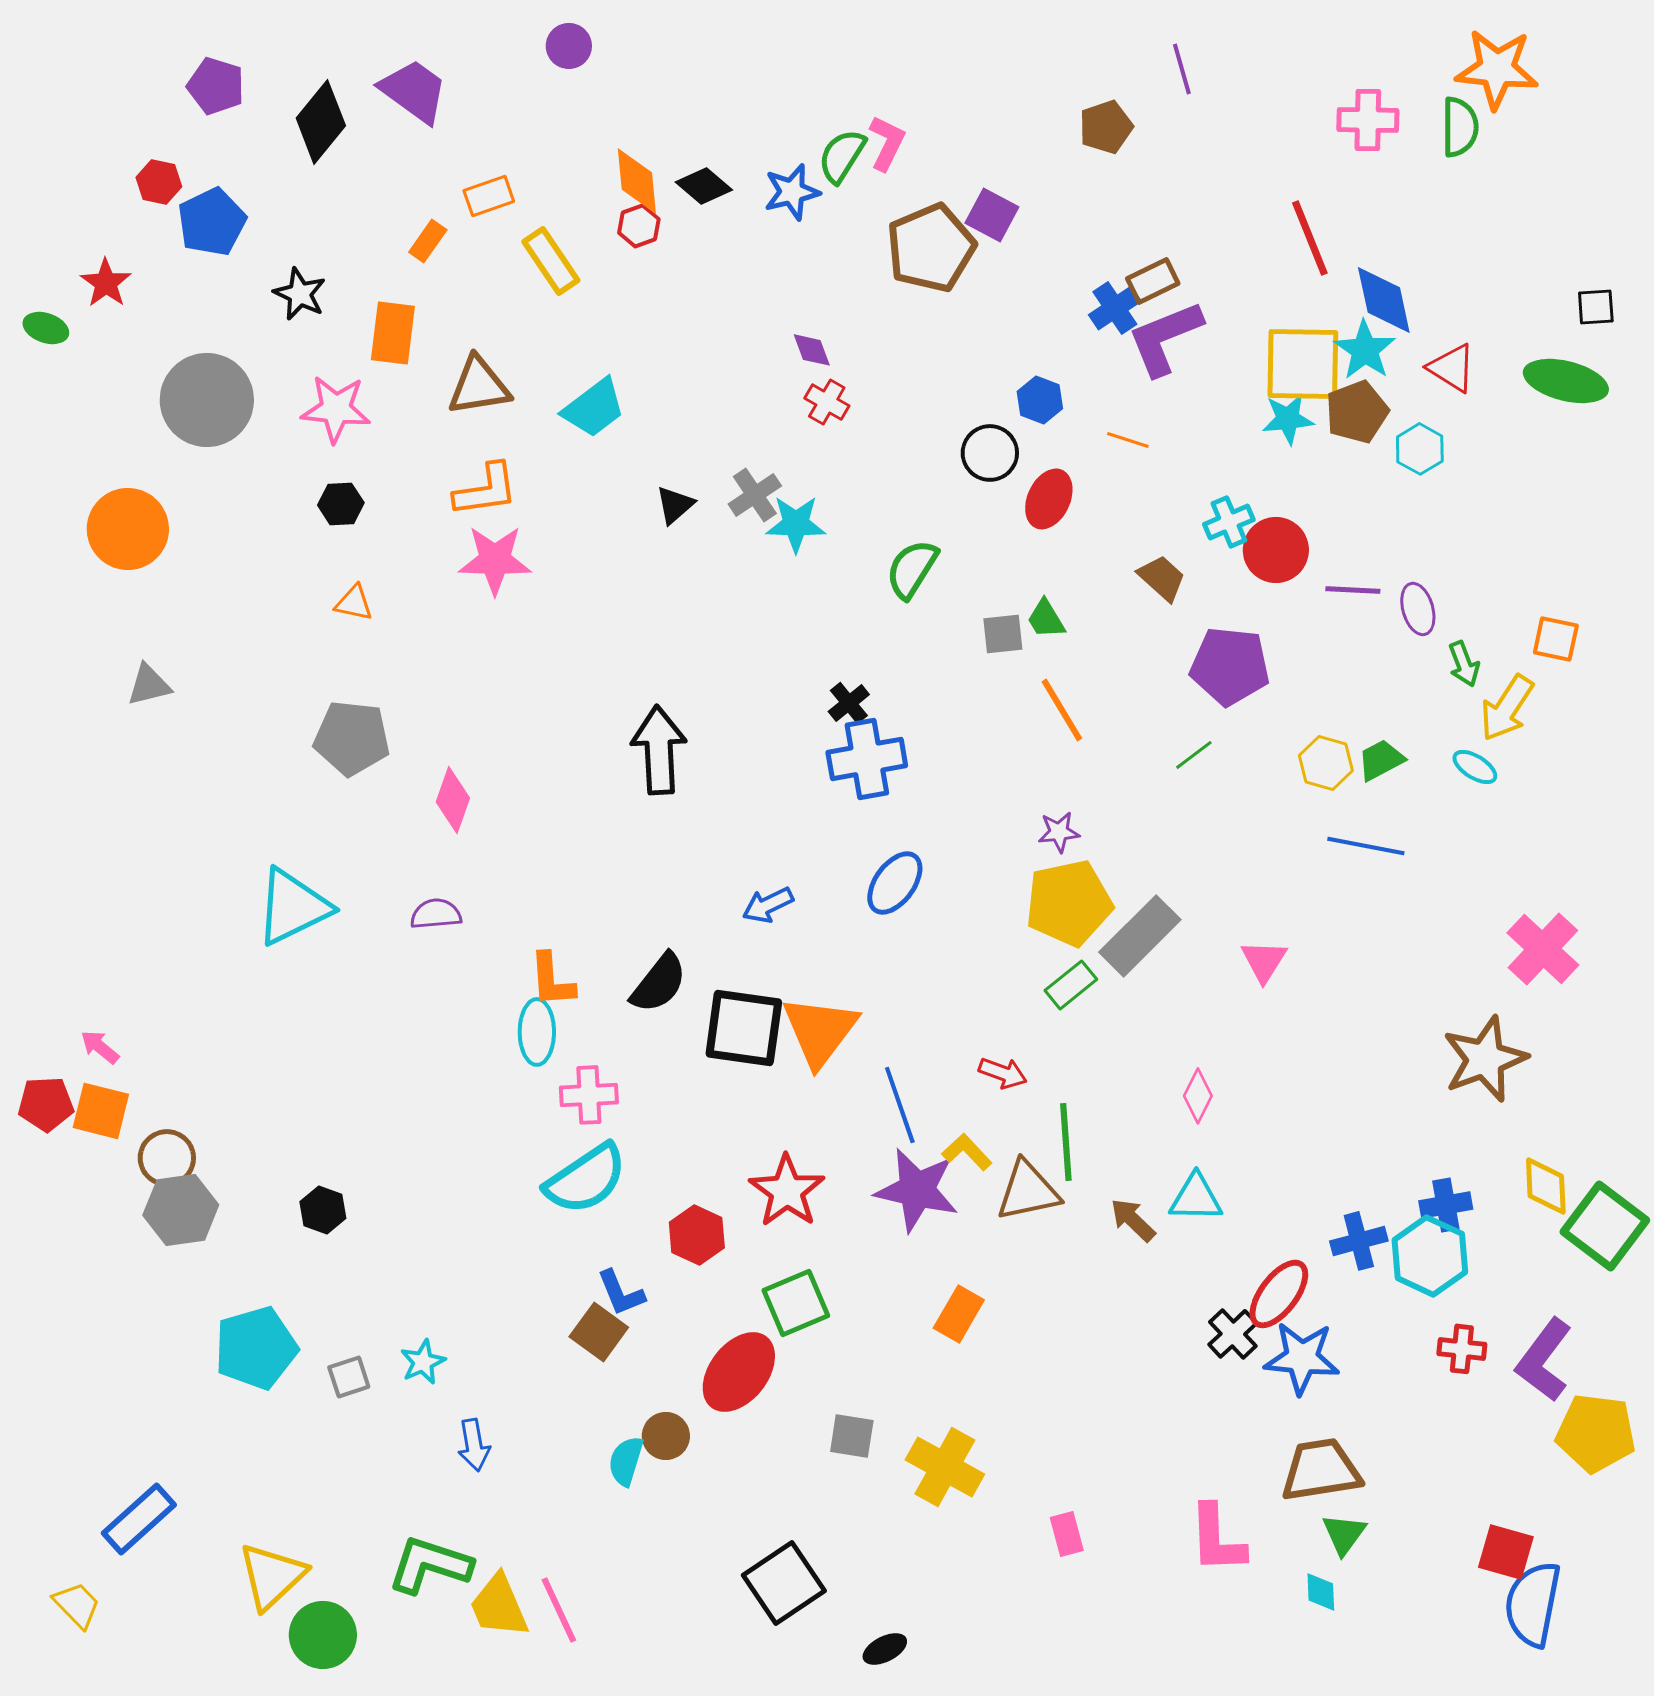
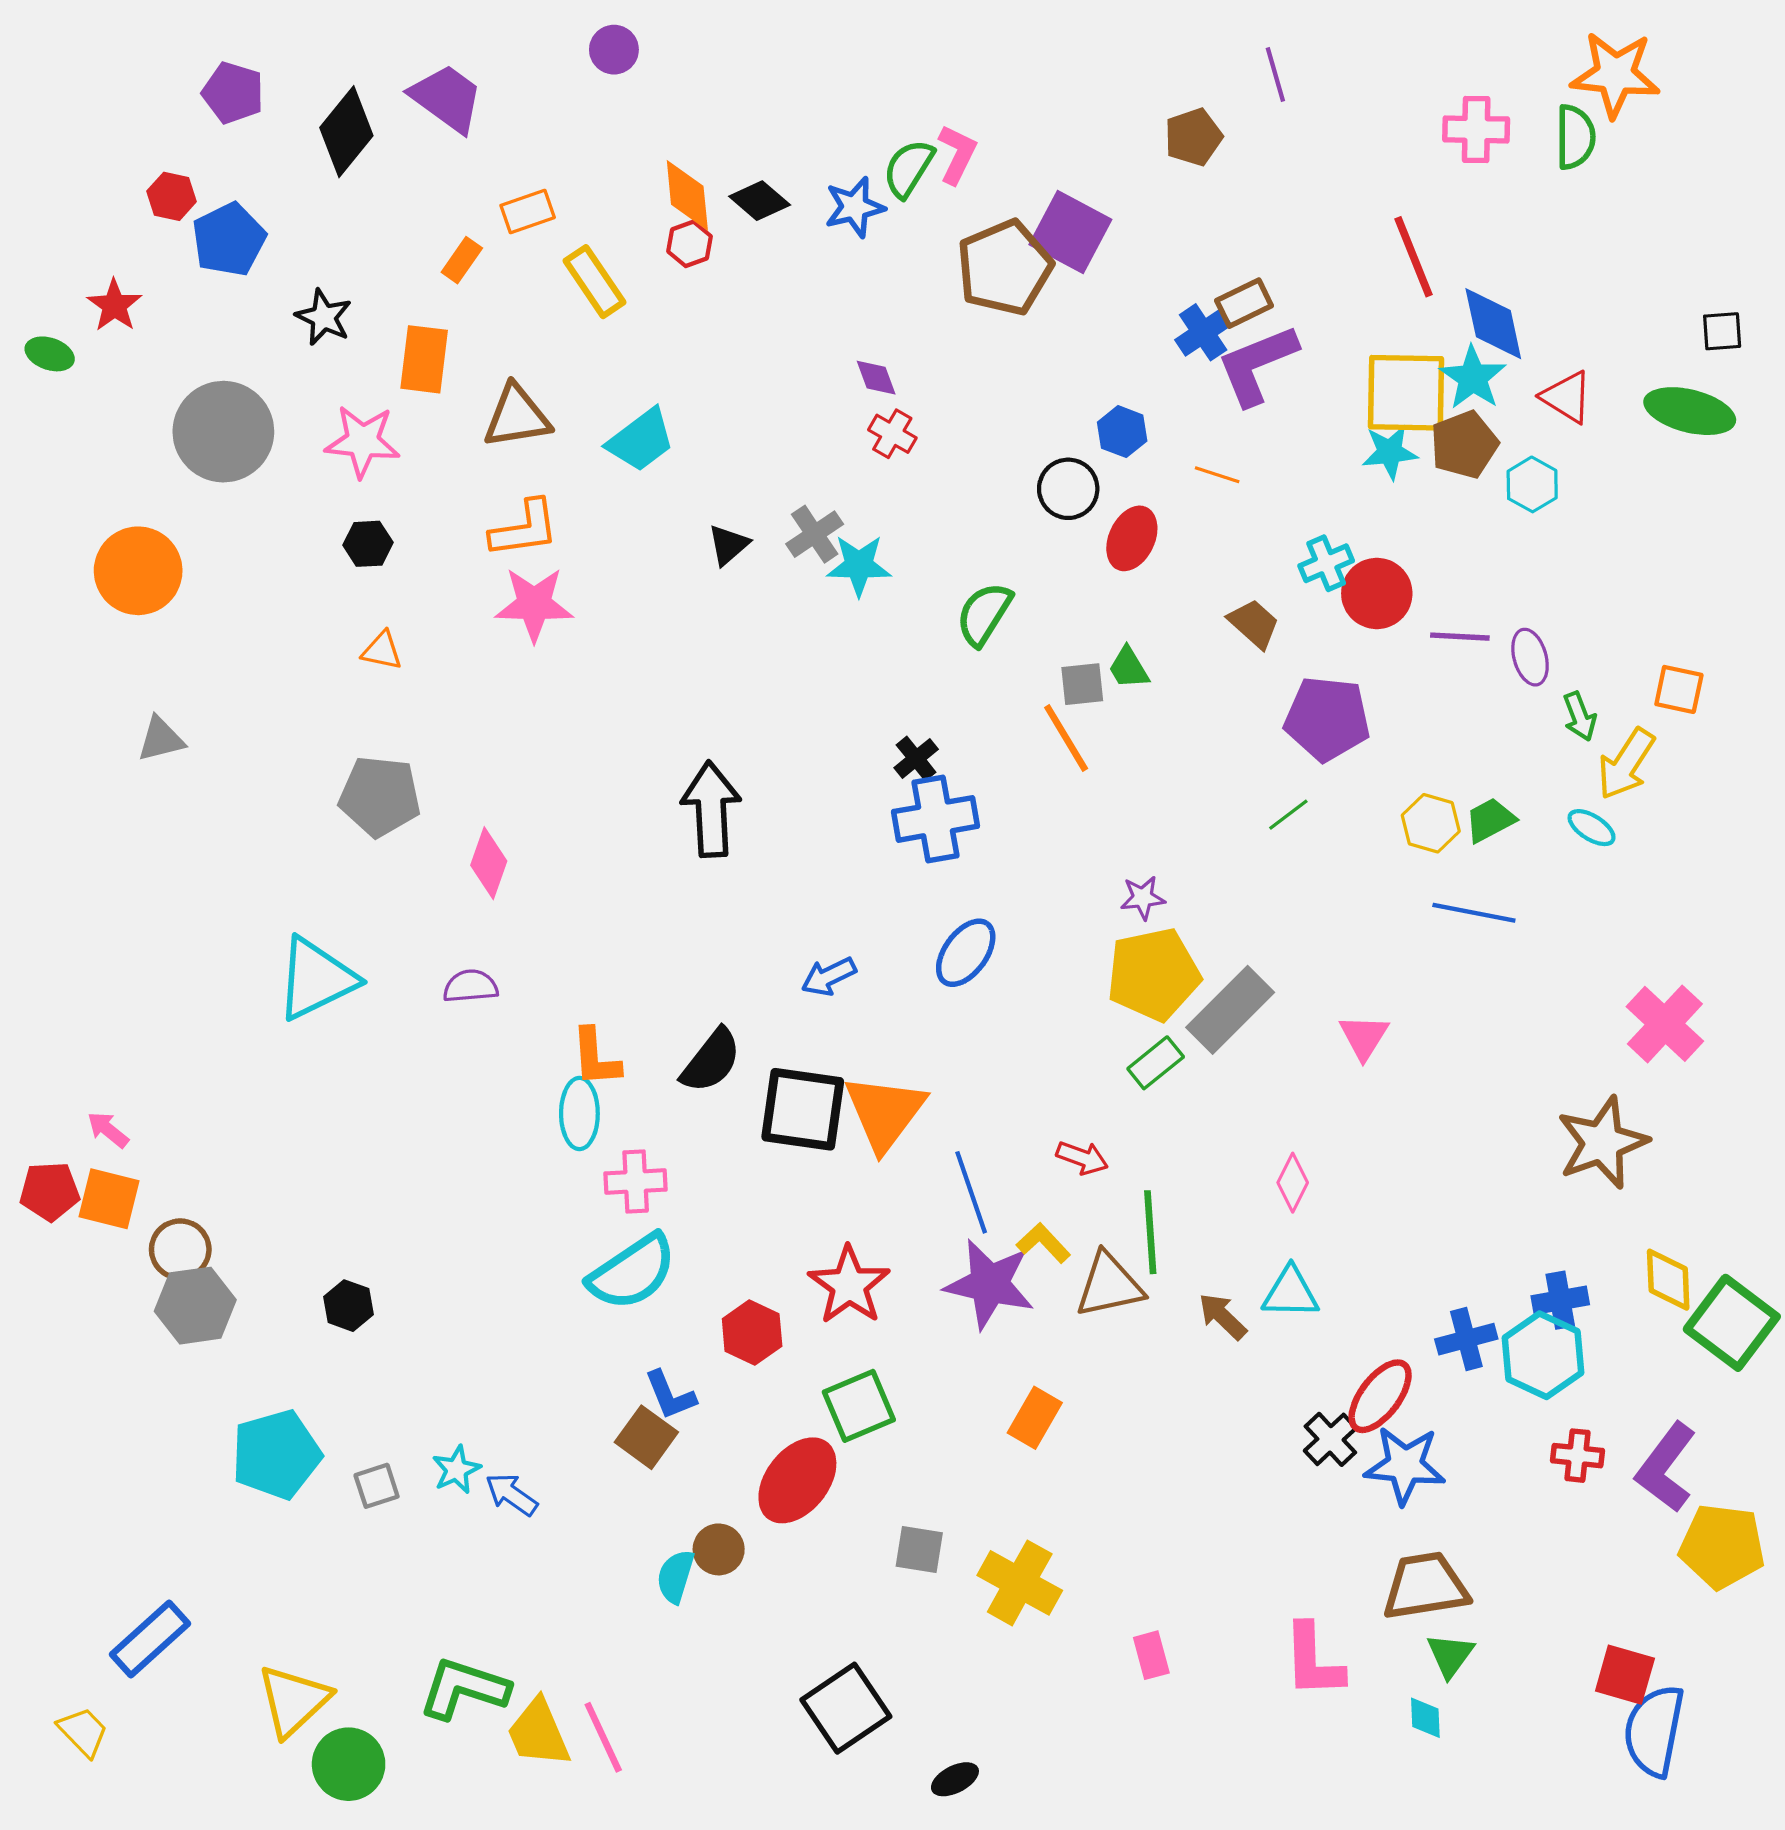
purple square: (992, 215) -> (1070, 232), size x1.4
orange line: (1062, 710) -> (1066, 738), moved
blue arrow: (474, 1445) -> (511, 1494), moved, turned 135

